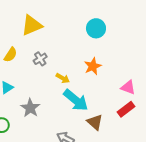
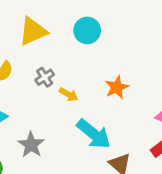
cyan circle: (96, 28) -> (87, 30), moved
yellow arrow: (63, 78) -> (69, 94), moved

